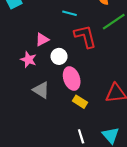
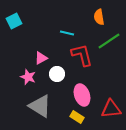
pink ellipse: (72, 78) -> (82, 95), moved
gray triangle: (41, 90) -> (40, 106), size x1.4

